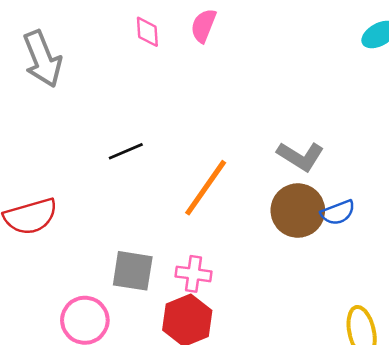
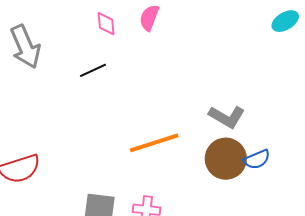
black line: (126, 151) -> (93, 70), moved
orange line: (206, 188) -> (154, 143), turned 39

